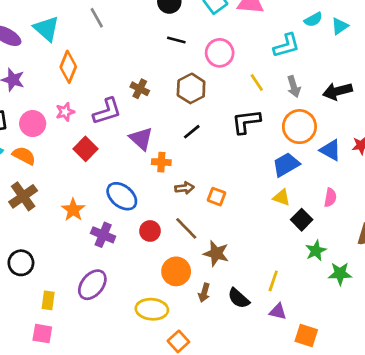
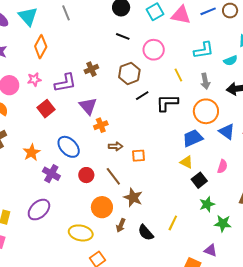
cyan semicircle: (313, 20) -> (231, 61), moved
brown cross: (140, 89) -> (91, 69), turned 32
black line: (192, 132) -> (142, 96), moved
orange cross: (161, 162) -> (101, 125), turned -32
orange square: (217, 197) -> (139, 156), turned -32
purple triangle: (278, 312) -> (211, 250), moved

